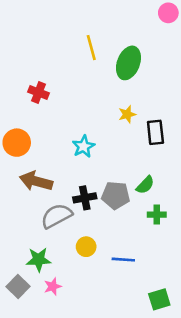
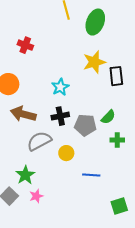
yellow star: (127, 114) -> (94, 62), size x1.6
black cross: (85, 198) -> (60, 116), moved
yellow circle: (86, 247) -> (66, 153), moved
green star: (39, 260) -> (25, 175), turned -30

